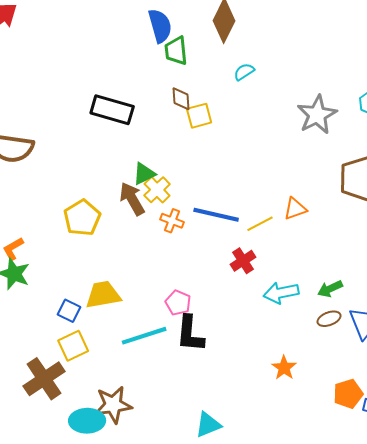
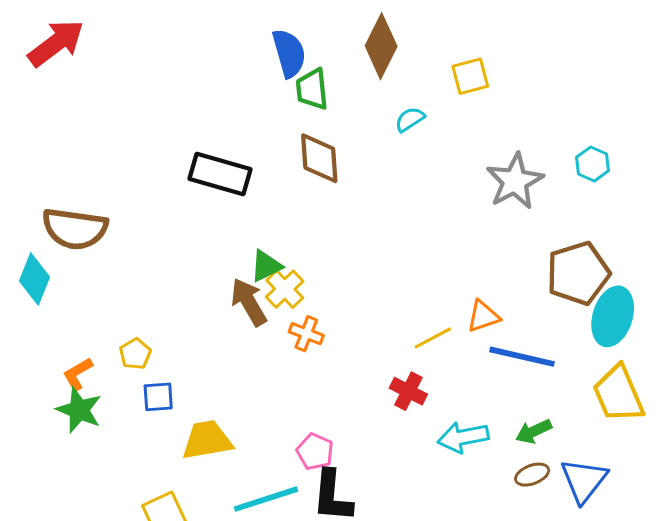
brown diamond: (181, 99) -> (319, 158), size x1.5
yellow square: (199, 116) -> (470, 76), moved
blue line: (216, 215) -> (522, 357), moved
yellow pentagon: (82, 218) -> (135, 354), moved, size x0.6
red cross: (243, 261) -> (408, 391), turned -30
blue square: (69, 311) -> (158, 397), moved, turned -30

